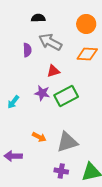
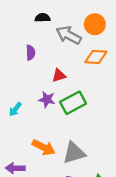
gray arrow: (50, 42) -> (69, 35), moved
orange arrow: (39, 137) -> (44, 147), size x1.5

